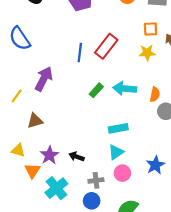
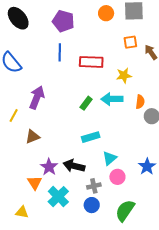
red rectangle: (106, 46) -> (91, 62), turned 60
blue line: (80, 52) -> (60, 52), moved
yellow star: (147, 53) -> (124, 75), moved
cyan rectangle: (118, 128) -> (91, 137), moved
yellow triangle: (18, 150) -> (22, 212), moved
black arrow: (77, 157) -> (74, 166), size x1.5

